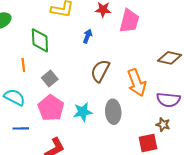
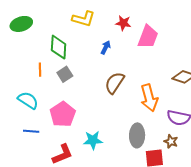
gray square: (50, 78) -> (65, 74), moved
cyan star: (83, 112) -> (93, 140), moved
gray ellipse: (113, 112) -> (137, 135), moved

